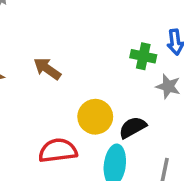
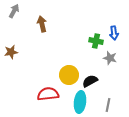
brown arrow: (47, 69) -> (42, 24), moved, turned 42

